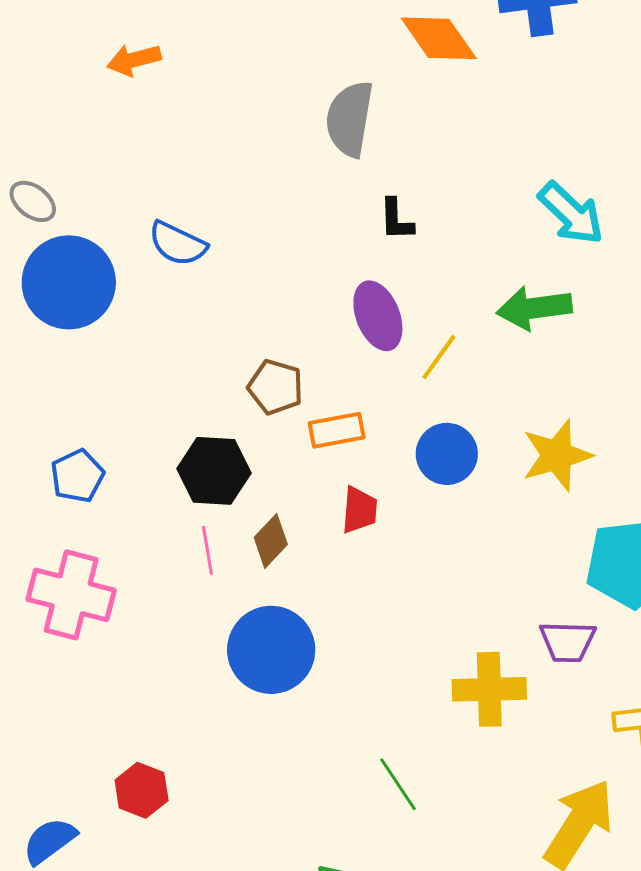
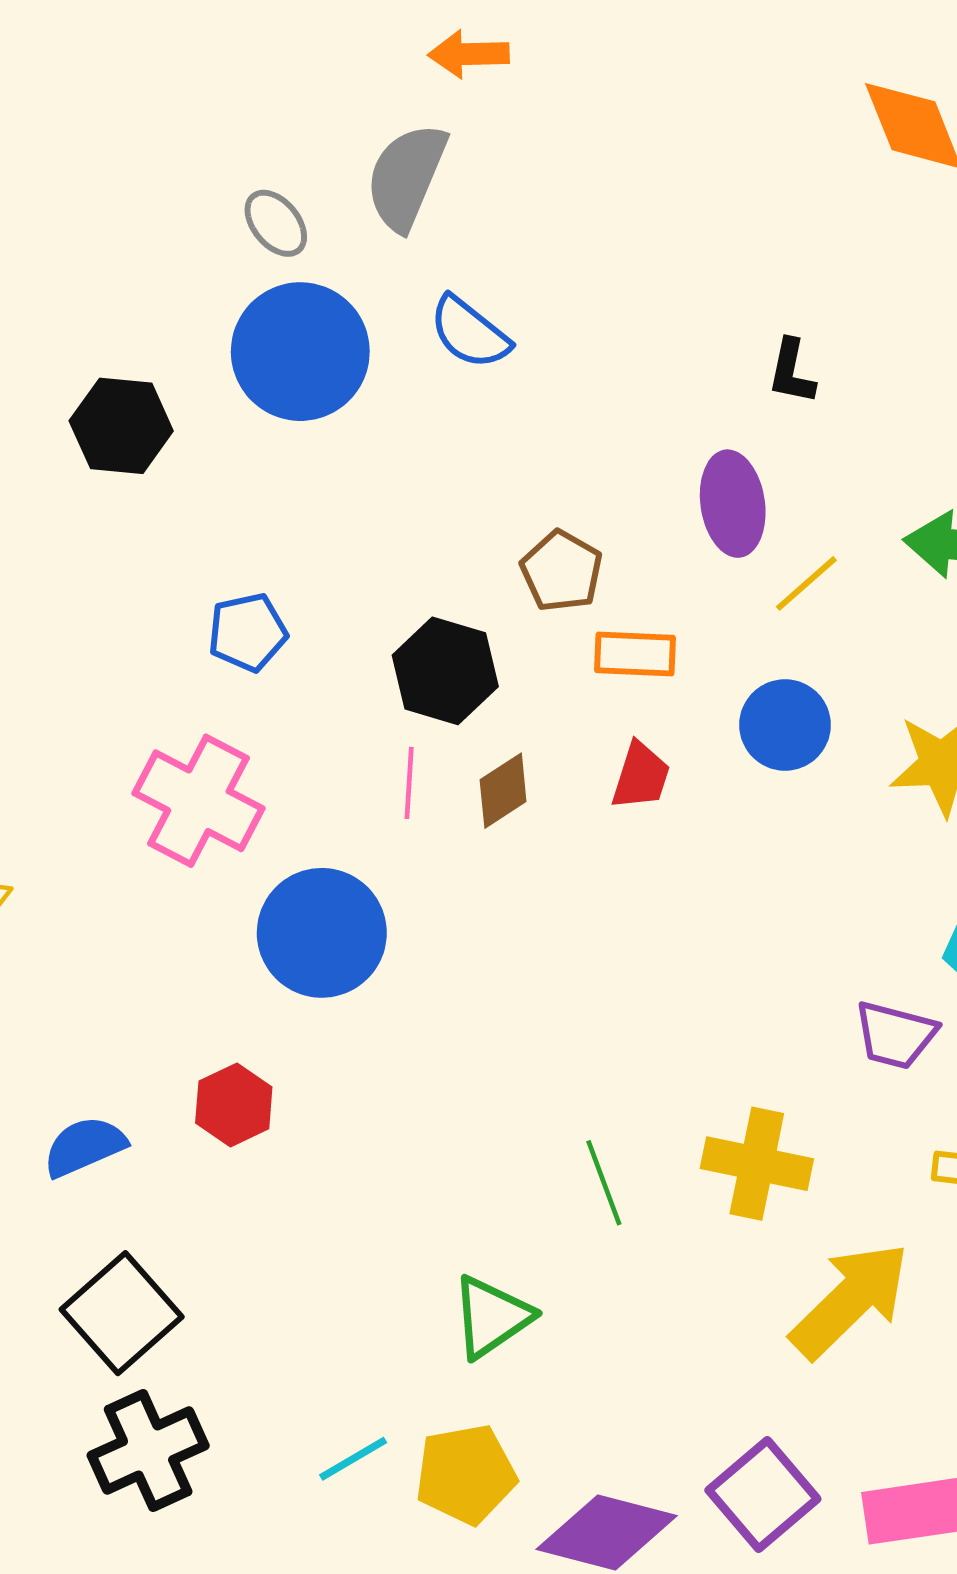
gray semicircle: (350, 119) -> (406, 177), moved
blue circle: (271, 650) -> (322, 933), moved
yellow cross: (489, 689) -> (757, 1164), moved

